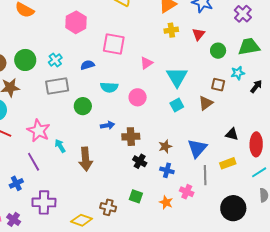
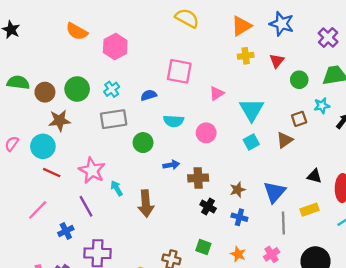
pink hexagon: (76, 22) -> (115, 47), moved
brown square: (218, 85) -> (299, 119), turned -32
pink cross: (187, 192) -> (272, 254), moved, turned 32

